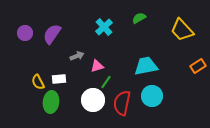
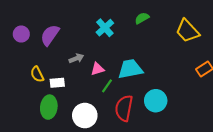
cyan trapezoid: (146, 66) -> (130, 69), moved
yellow semicircle: (38, 82) -> (37, 74), moved
white circle: (93, 100) -> (85, 116), moved

